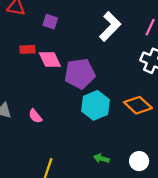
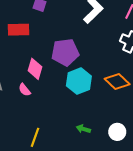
red rectangle: (27, 49) -> (19, 30), size x1.5
pink diamond: (50, 60) -> (35, 69), moved, turned 40

